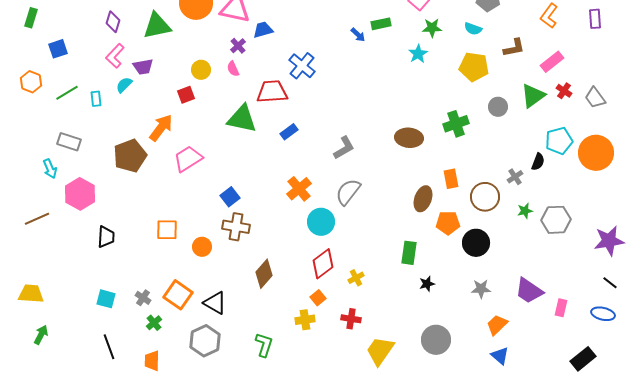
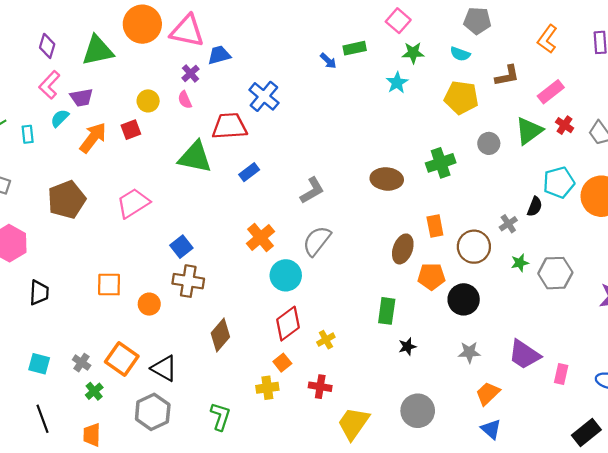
orange arrow: (161, 128) -> (93, 138), moved

